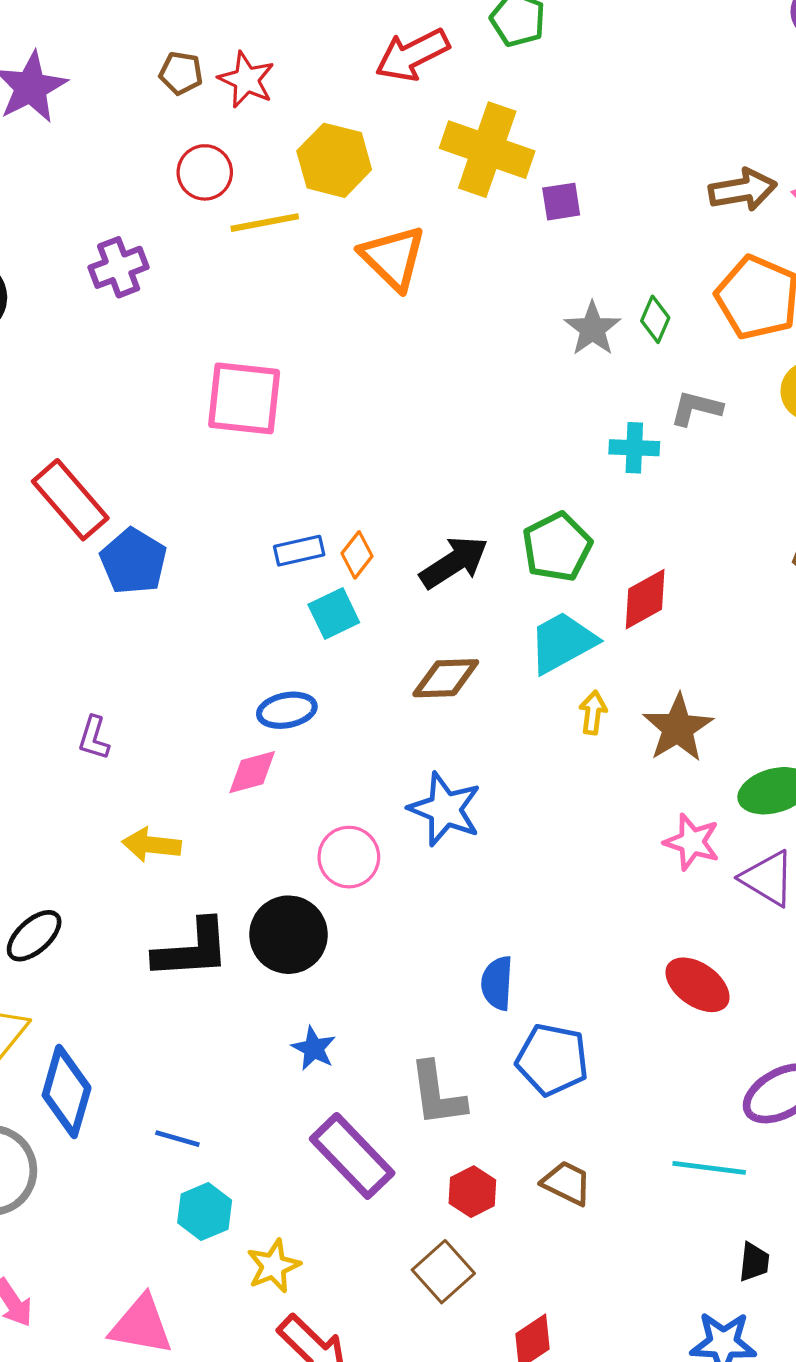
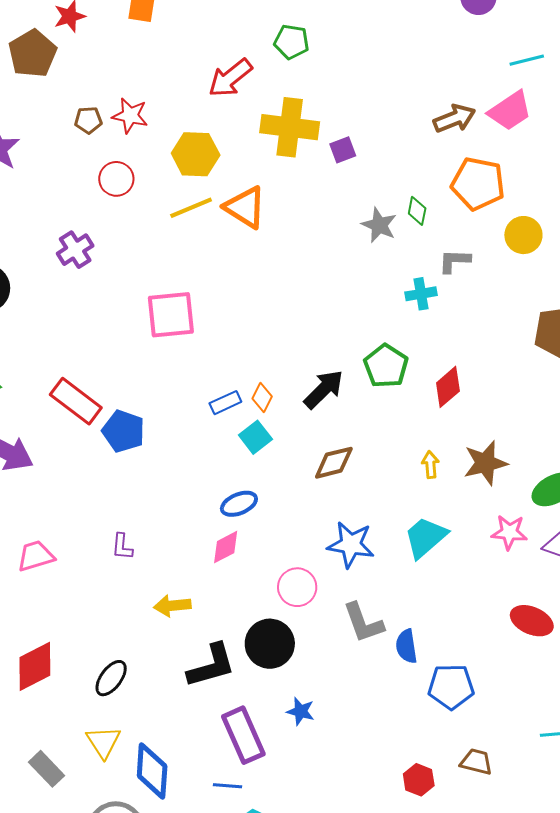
yellow line: (265, 223) -> (191, 208), moved
cyan trapezoid: (562, 642) -> (425, 537), moved
brown star: (678, 728) -> (485, 463), turned 30
gray L-shape: (437, 1094) -> (363, 623), moved
purple rectangle: (352, 1156) -> (243, 735), moved, turned 32

